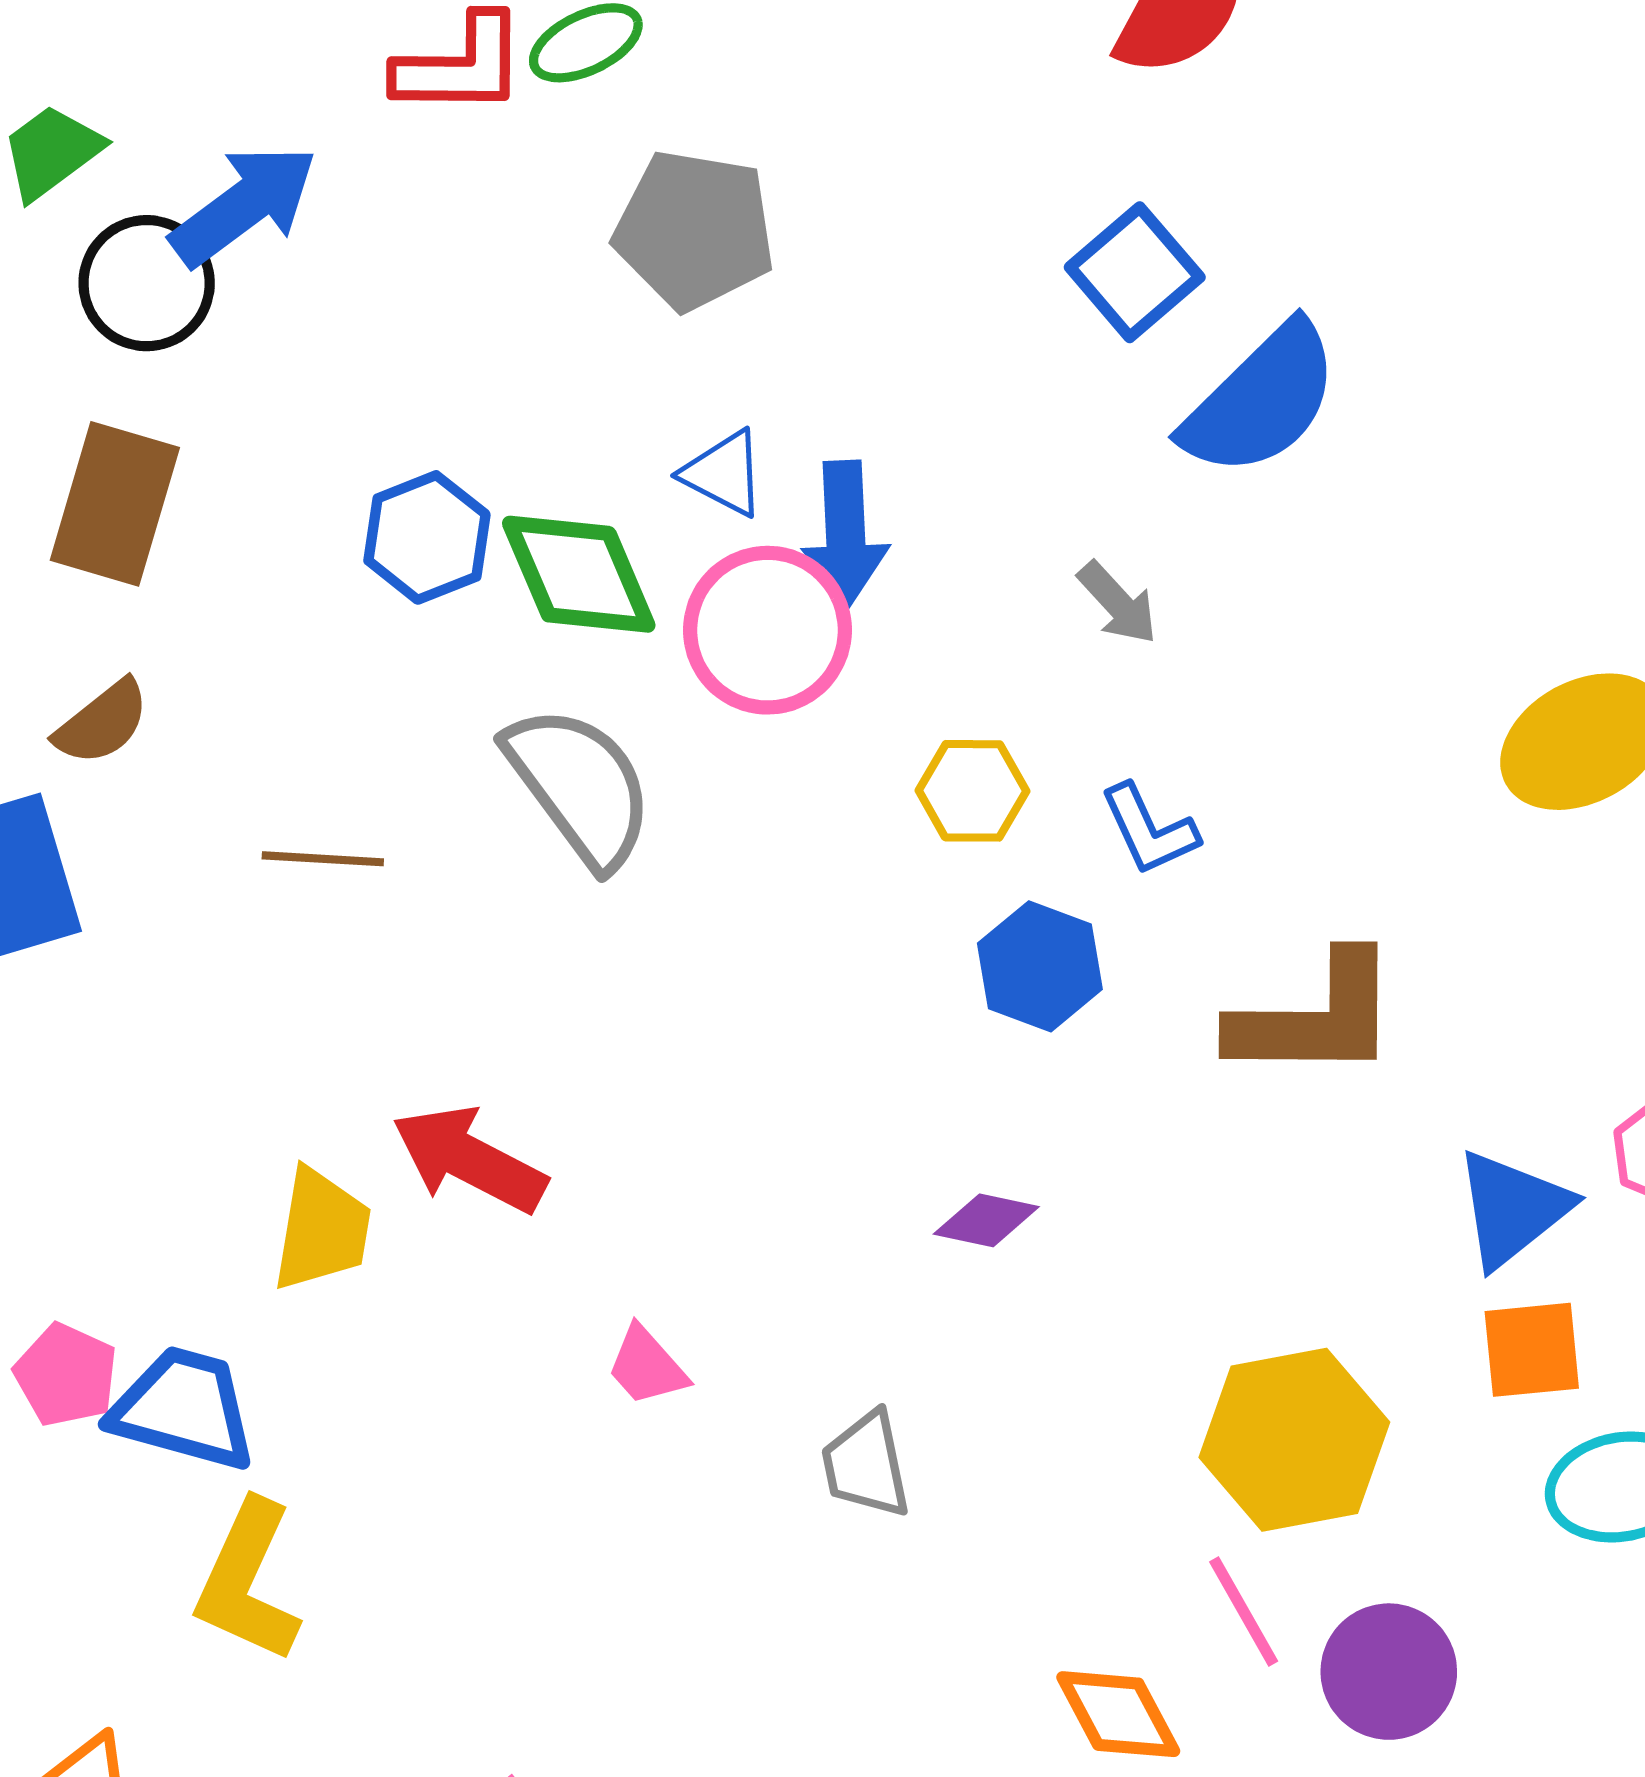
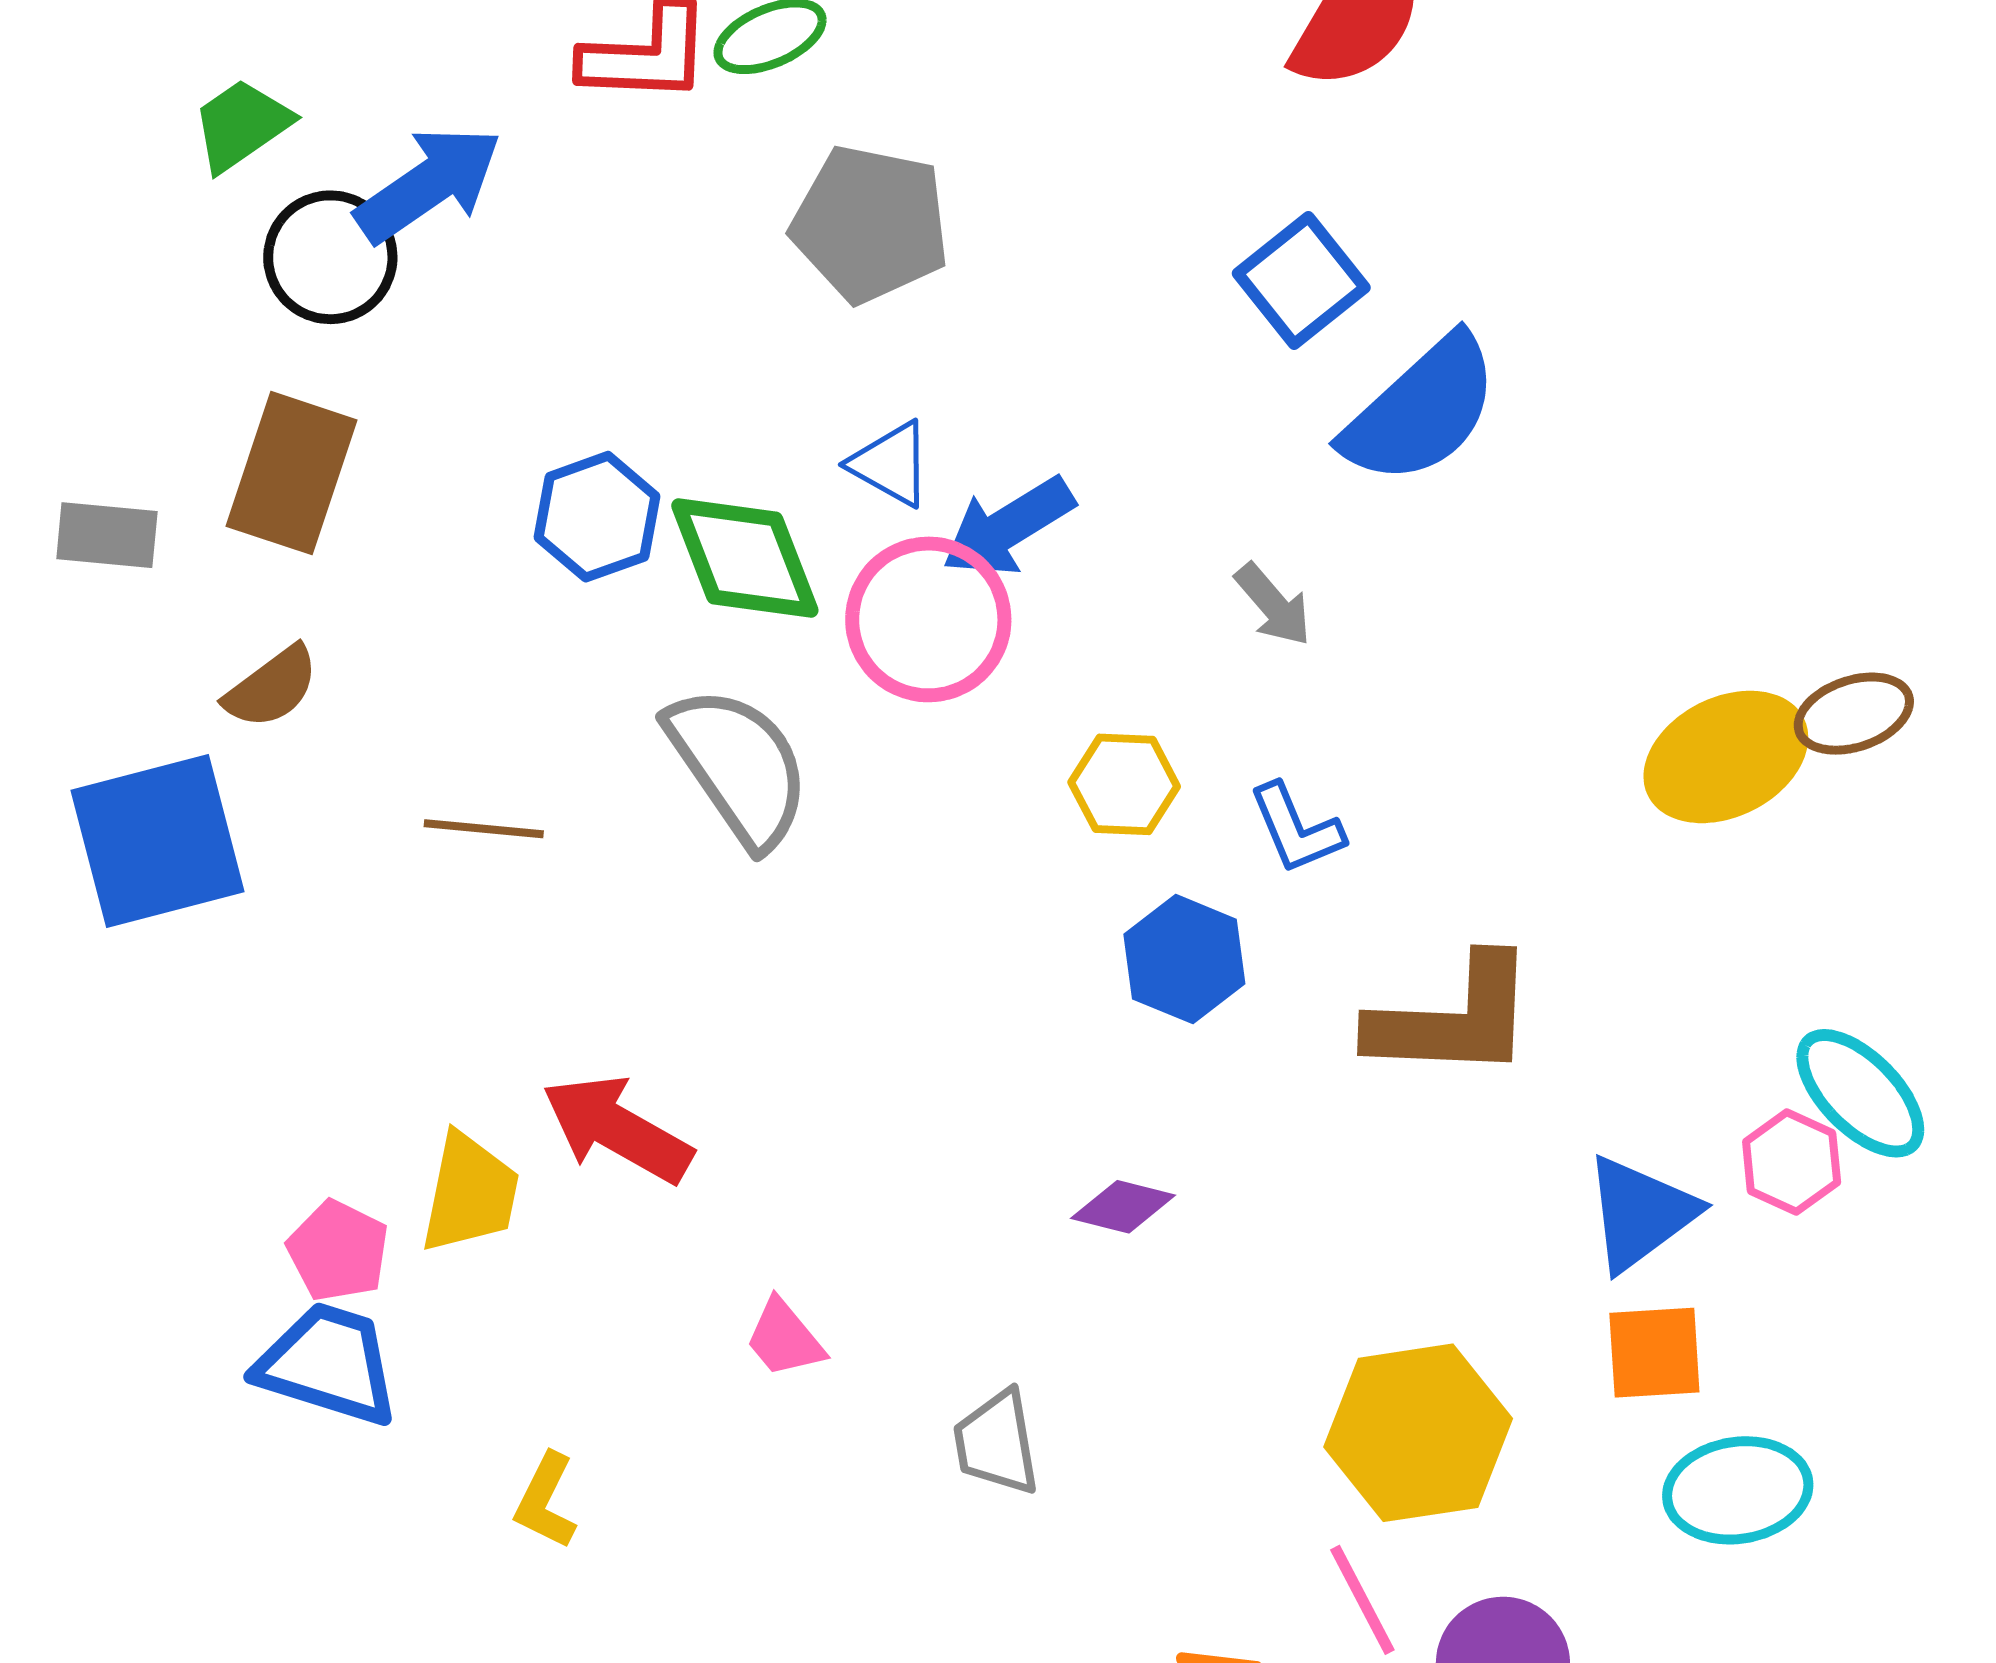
blue arrow: (845, 533) -> (1008, 527), turned 59
pink pentagon: (66, 1375) -> (338, 1251), moved
yellow L-shape: (248, 1581) -> (546, 1501), moved, size x0.6

